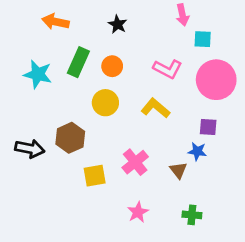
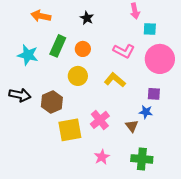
black arrow: (30, 149) -> (20, 95), moved
yellow square: (95, 176) -> (70, 130), size x1.4
green cross: (192, 215) -> (142, 159), size x1.5

